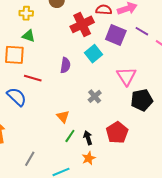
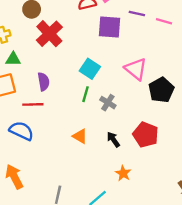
red cross: (82, 24) -> (49, 34), moved
cyan square: (94, 54) -> (90, 69), moved
purple semicircle: (65, 65) -> (44, 82), moved
green line: (70, 136) -> (85, 94), moved
black arrow: (88, 138) -> (113, 139), moved

